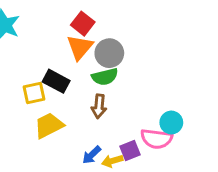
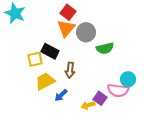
green semicircle: (105, 77) -> (105, 48), moved
brown arrow: (99, 106) -> (70, 70), moved
purple square: (130, 151) -> (100, 98), turned -32
blue arrow: (92, 155) -> (61, 95), moved

